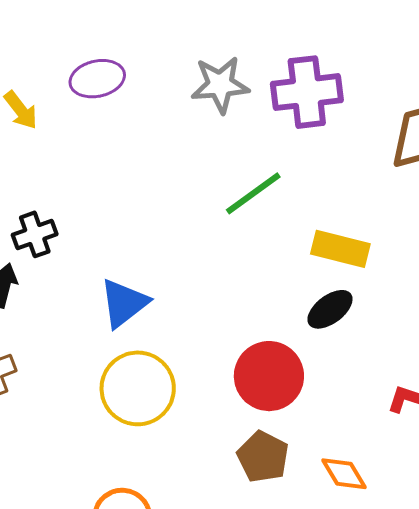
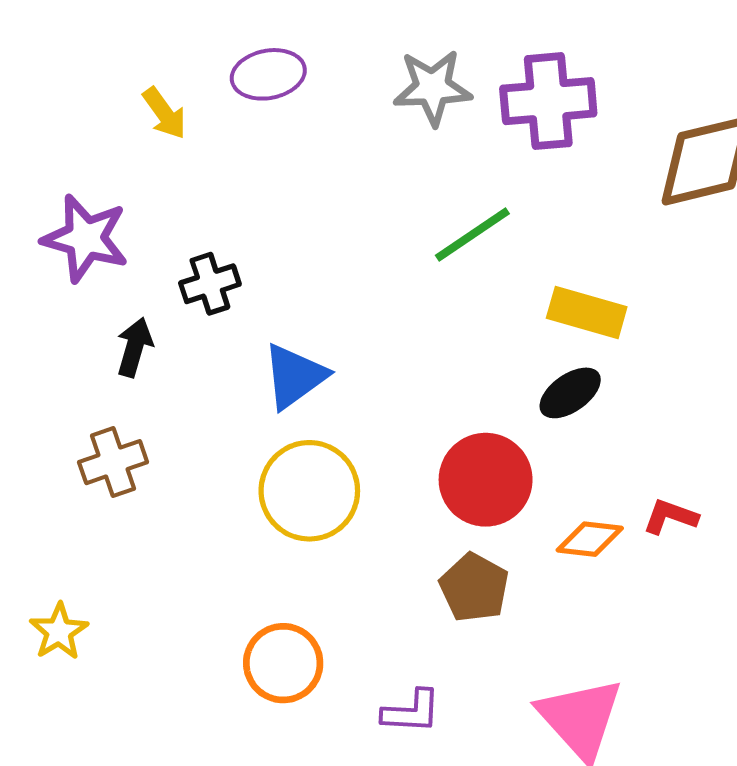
black cross: (35, 234) -> (210, 284), moved
orange diamond: (344, 474) -> (590, 539), moved, turned -54

